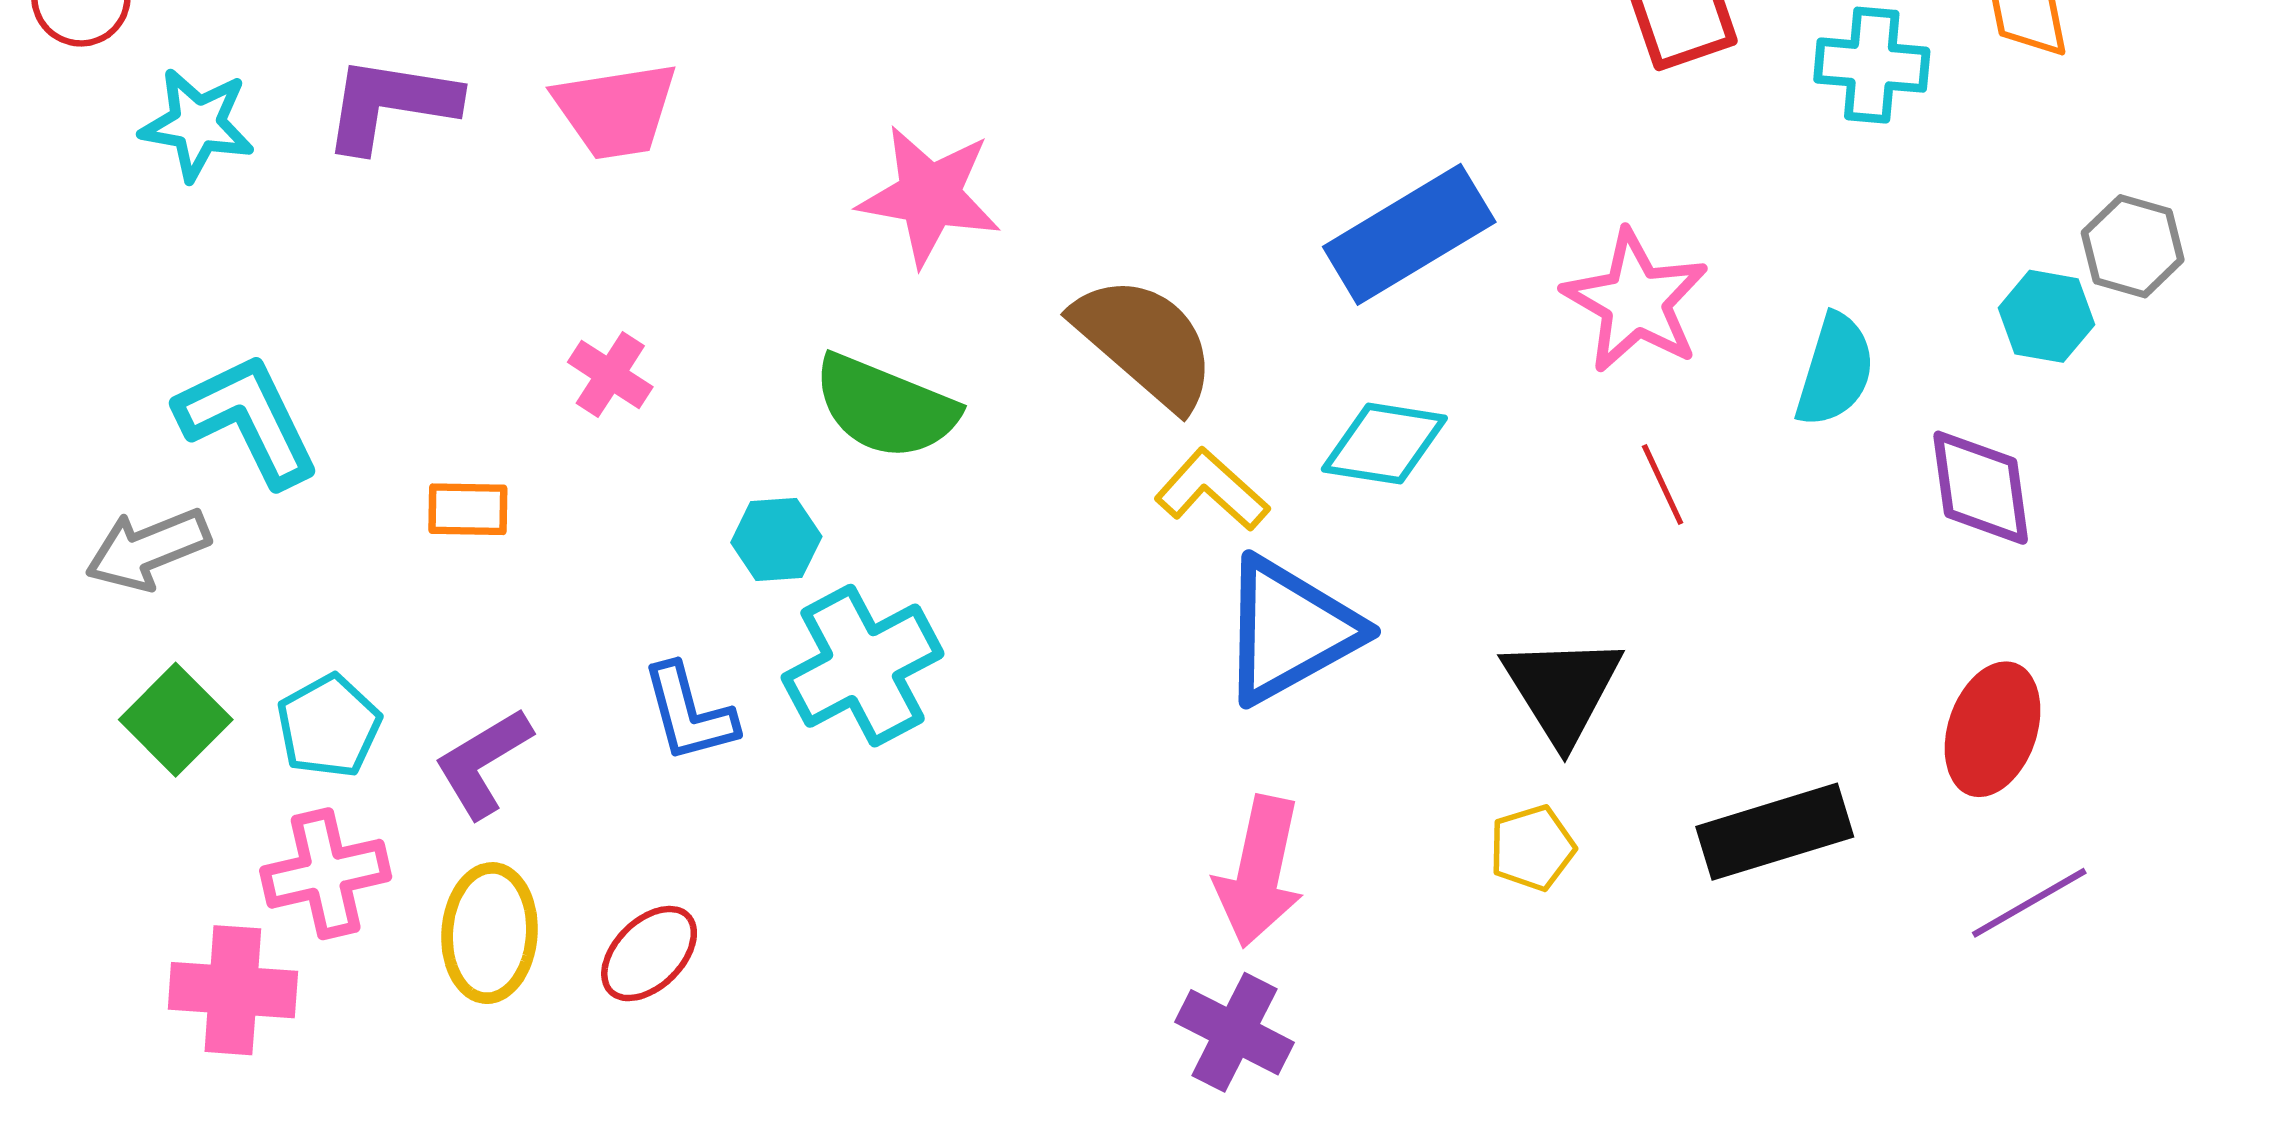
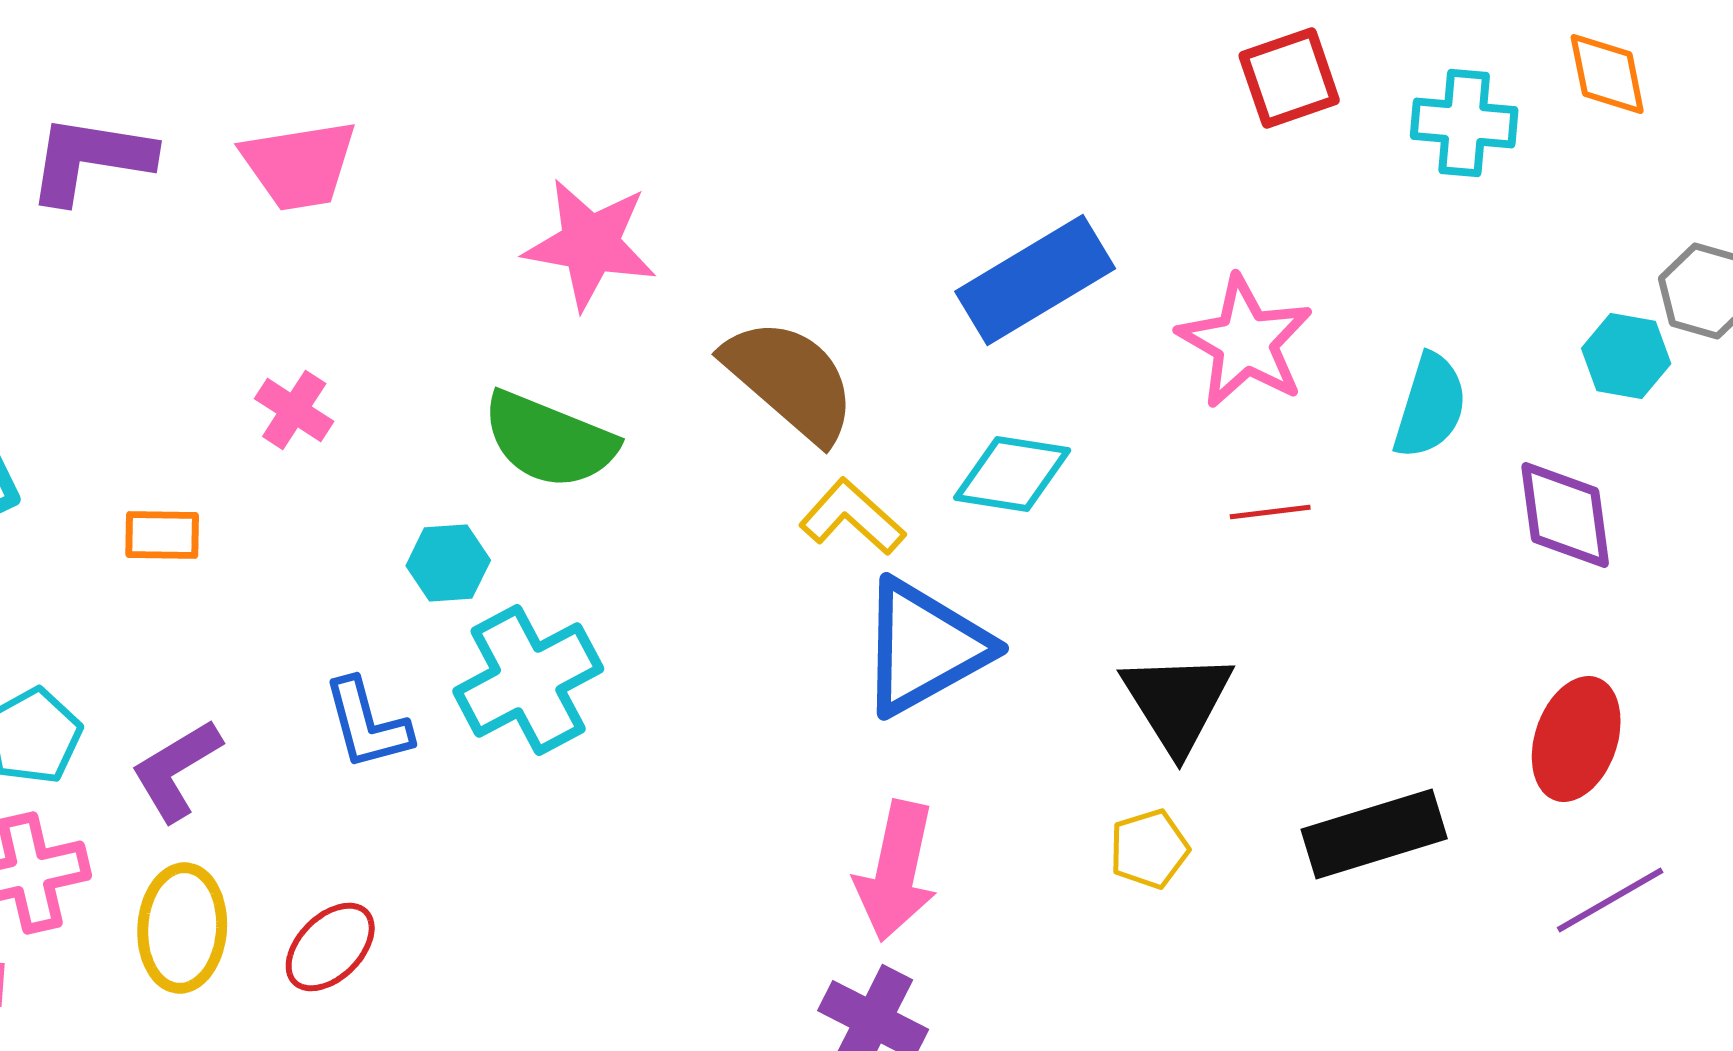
red line: (1663, 484) -> (1270, 512), turned -72

